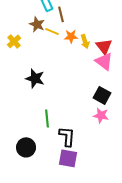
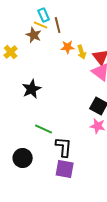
yellow line: (52, 31) -> (41, 25), moved
black star: (35, 78) -> (32, 89), turned 30
green line: (47, 118) -> (44, 129), turned -60

